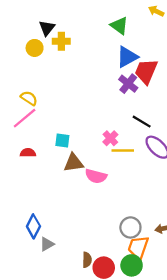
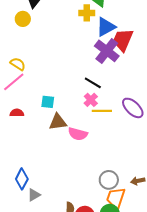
yellow cross: (61, 41) -> (87, 13), moved
purple cross: (128, 84) -> (107, 51), size x1.4
black line: (142, 122) -> (93, 83), moved

